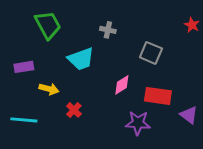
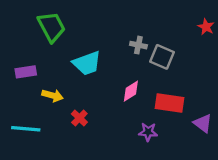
gray cross: (108, 30) -> (138, 45), moved
purple star: (138, 123) -> (148, 132), size x0.7

